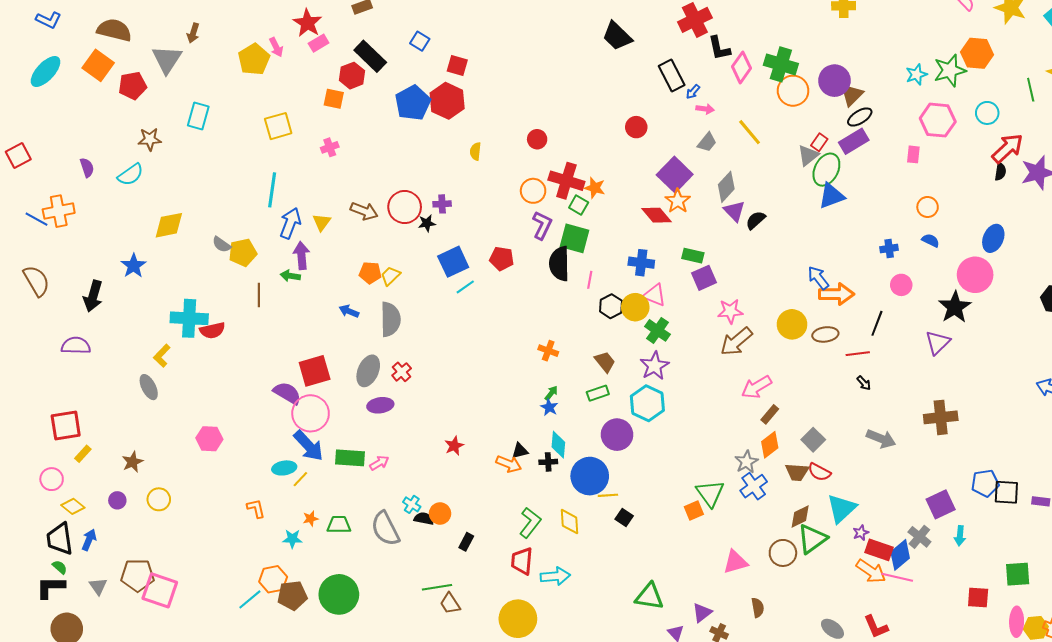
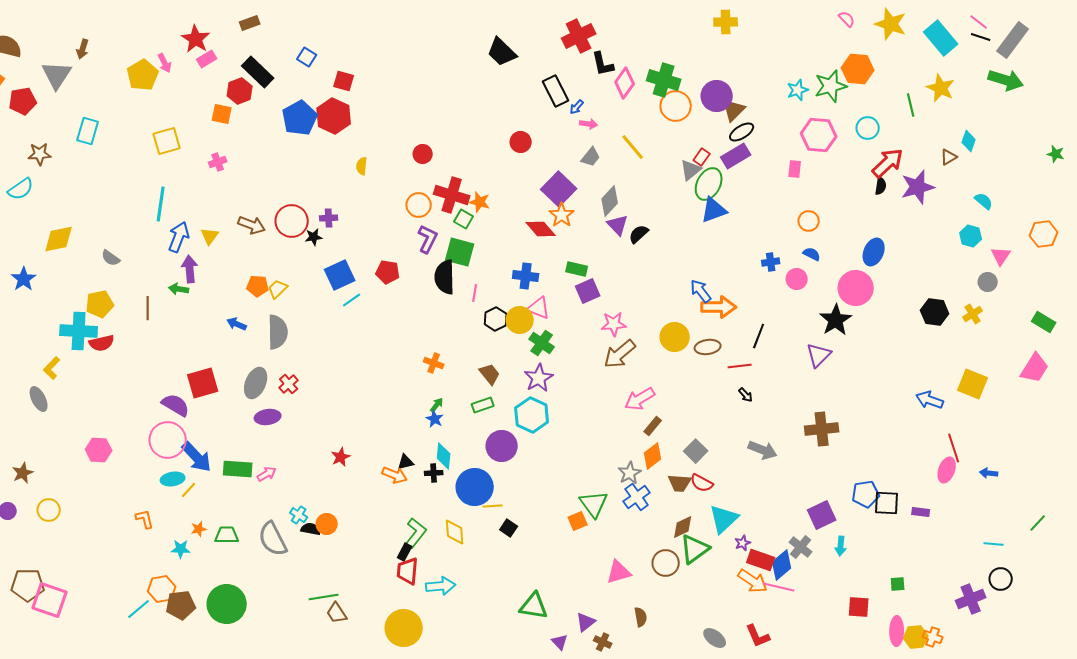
yellow pentagon: (243, 253) -> (100, 304), moved
pink circle: (901, 285) -> (797, 279), moved
pink circle: (311, 413) -> (168, 440), moved
black rectangle: (466, 542) -> (405, 552), moved
green square: (1018, 574) -> (898, 584), size x0.6

